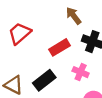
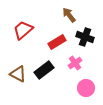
pink cross: (81, 72) -> (75, 63), turned 32

